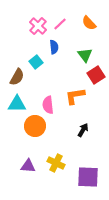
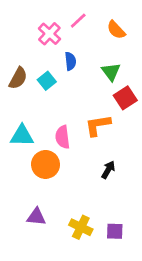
pink line: (60, 24) -> (78, 21), moved
brown semicircle: (17, 77) -> (18, 78), moved
yellow cross: (56, 163) -> (81, 227), moved
purple square: (88, 177) -> (115, 231), size x0.6

